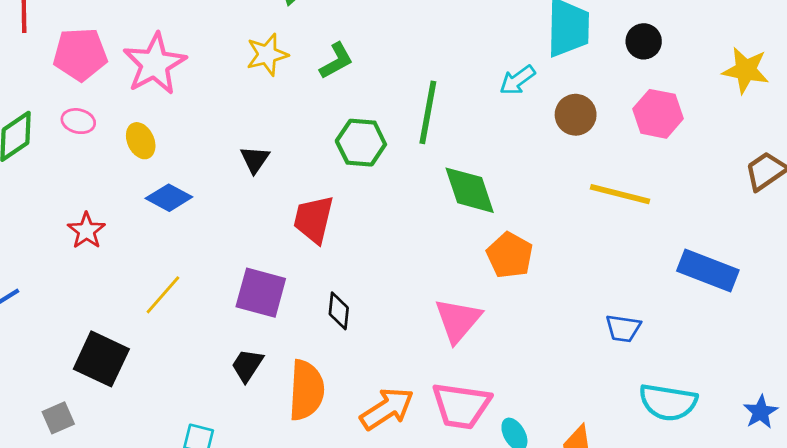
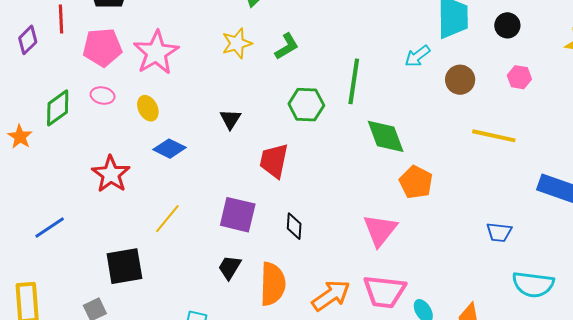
pink hexagon: (658, 114) -> (519, 77), size x0.7
red star: (86, 231) -> (111, 174), size x1.4
black square: (101, 359) -> (124, 266), turned -33

